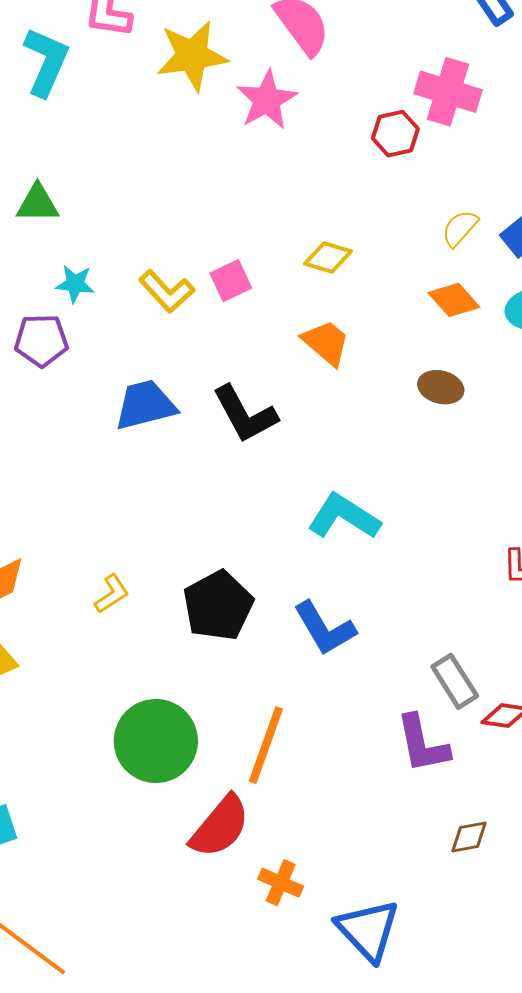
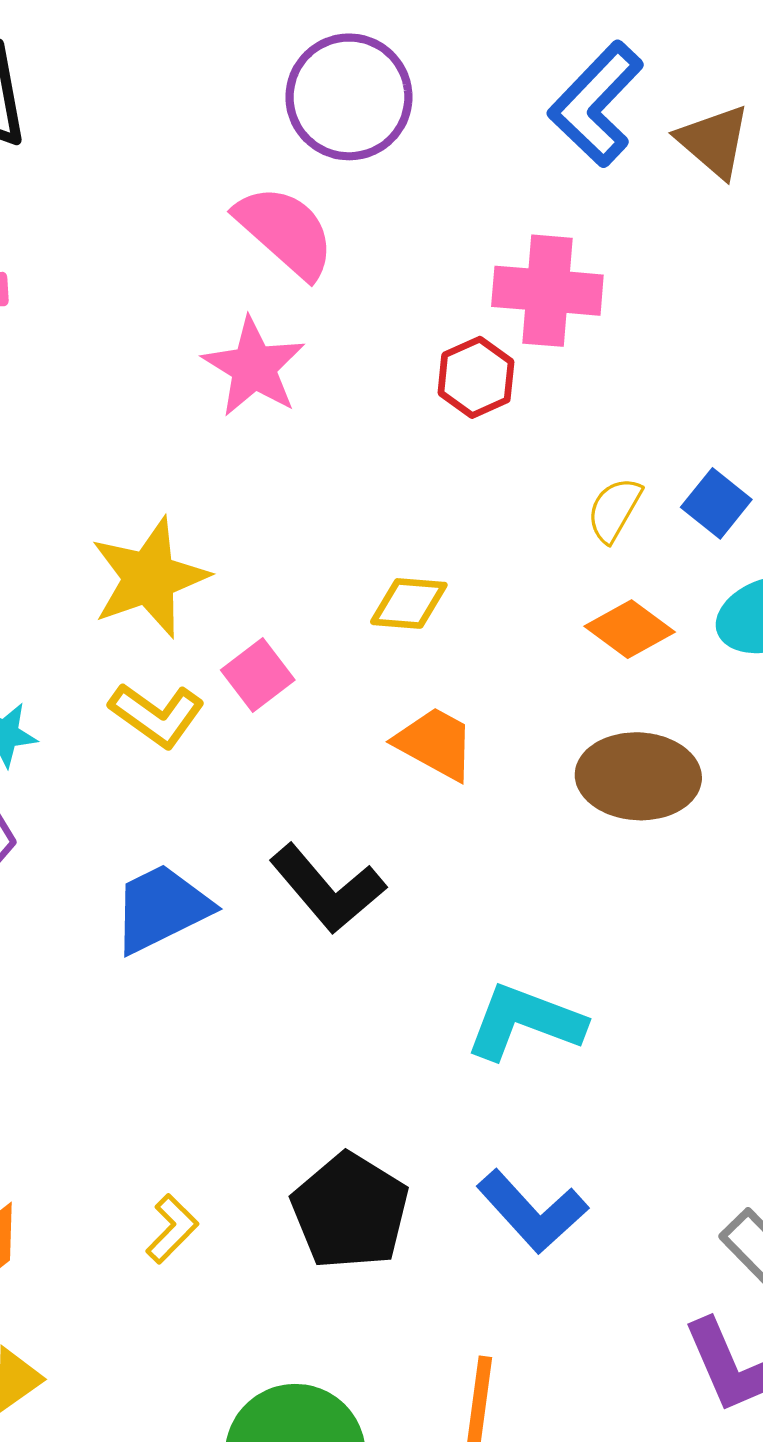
yellow star: (192, 56) -> (149, 578), moved
brown ellipse: (441, 387) -> (638, 776), size x1.6

